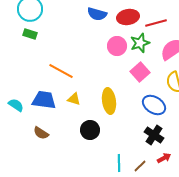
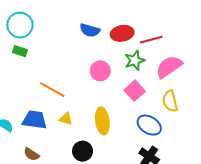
pink circle: (117, 46) -> (100, 71), moved

